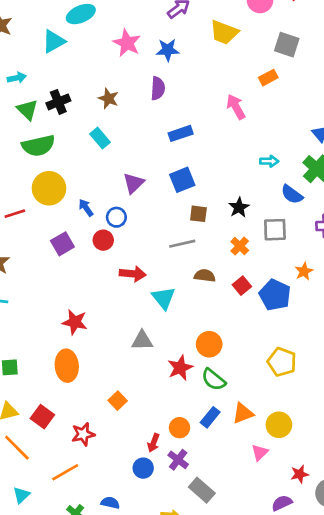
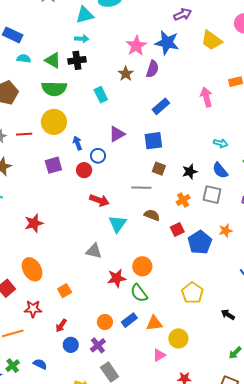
pink star: (127, 43) -> (136, 46), moved
blue star: (168, 50) -> (167, 43), size x1.4
cyan arrow: (17, 78) -> (82, 39), moved
brown star: (108, 98) -> (126, 74), moved
green triangle: (27, 110) -> (53, 60), turned -30
blue rectangle: (181, 133) -> (161, 106), turned -36
blue semicircle: (292, 194) -> (220, 170), moved
red star: (75, 322) -> (34, 223), moved, turned 30
orange ellipse: (67, 366) -> (32, 269), moved, turned -40
red arrow: (153, 443) -> (61, 325), moved

